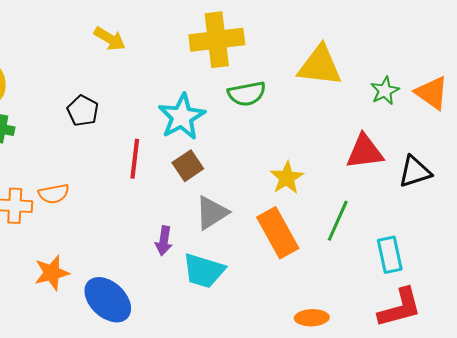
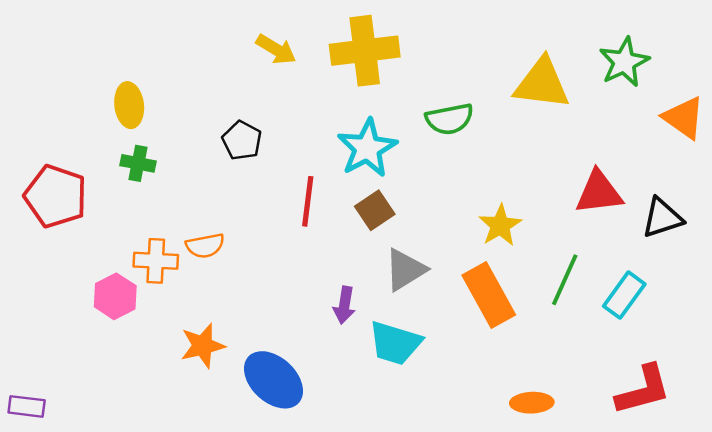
yellow cross: (217, 40) -> (365, 51), moved
green star: (385, 91) -> (624, 62), moved, size x1.4
cyan rectangle: (390, 255) -> (624, 295), moved, turned 48

